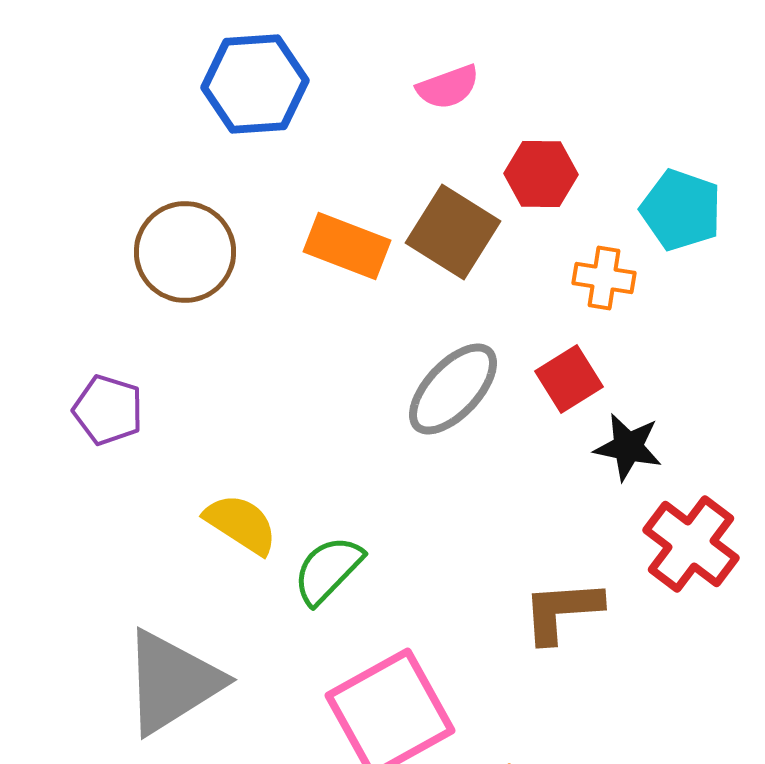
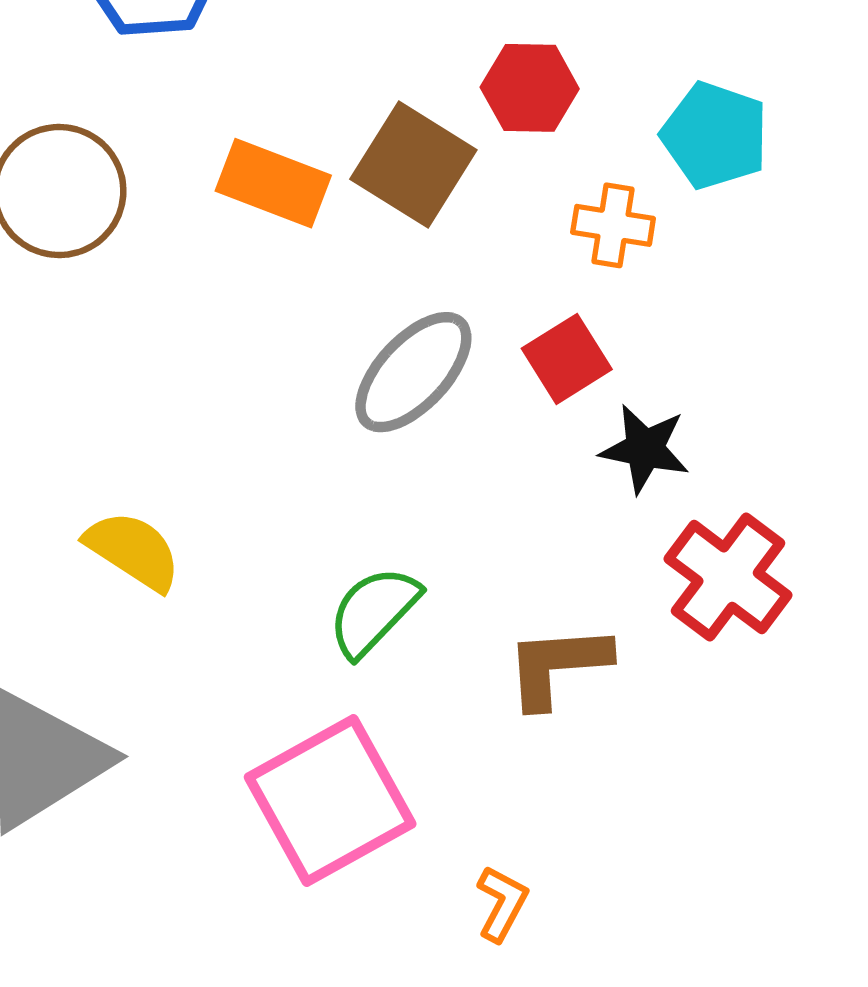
green semicircle: (328, 570) -> (374, 611), moved

